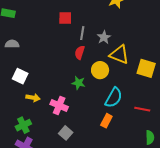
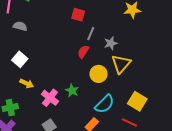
yellow triangle: (119, 55) -> (121, 64), turned 35
yellow square: (146, 68) -> (137, 101), moved
green star: (78, 83) -> (72, 91), moved

